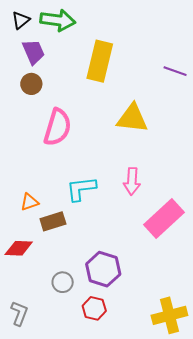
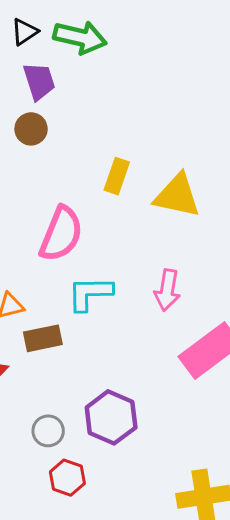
yellow rectangle: (100, 61) -> (117, 176), moved, size x0.6
pink semicircle: (57, 127) -> (61, 234), moved
red hexagon: (94, 308) -> (67, 478), moved

